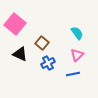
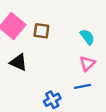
brown square: (42, 43) -> (41, 31), moved, turned -32
blue cross: (48, 63) -> (52, 100), moved

